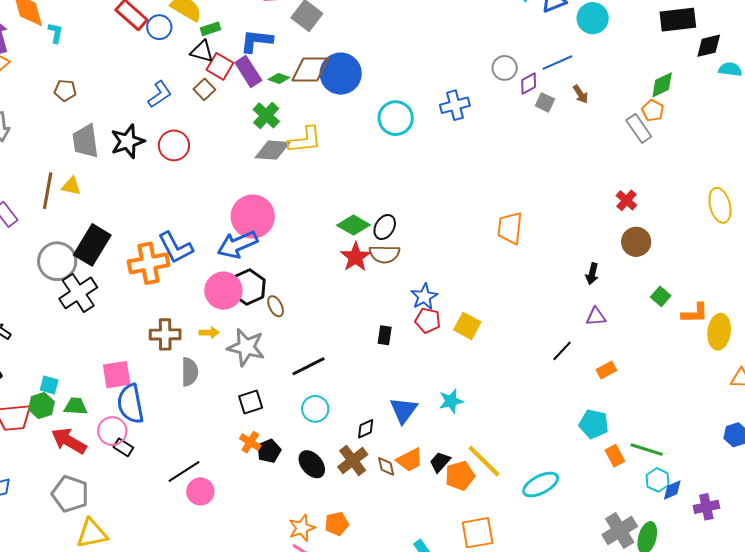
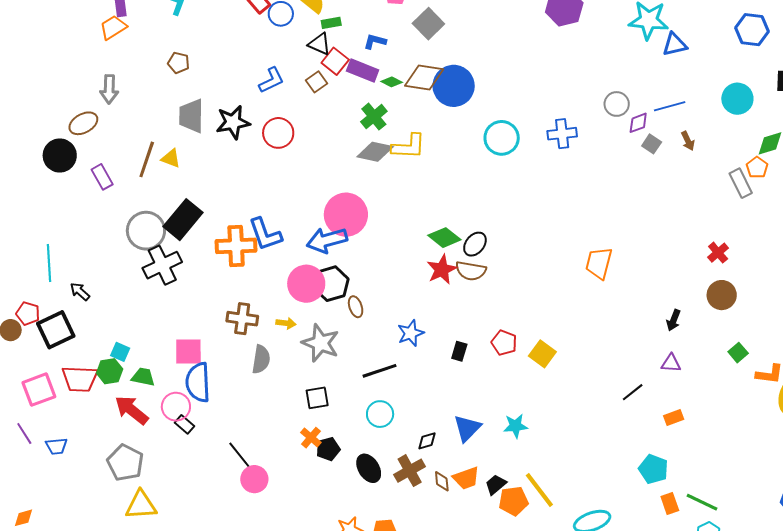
cyan circle: (593, 18) -> (737, 99), moved
blue L-shape: (256, 41) -> (375, 41), size x0.7
purple rectangle: (248, 71) -> (363, 71), turned -44
blue star: (424, 297) -> (411, 333), moved
black line: (184, 471) -> (241, 457), turned 76

